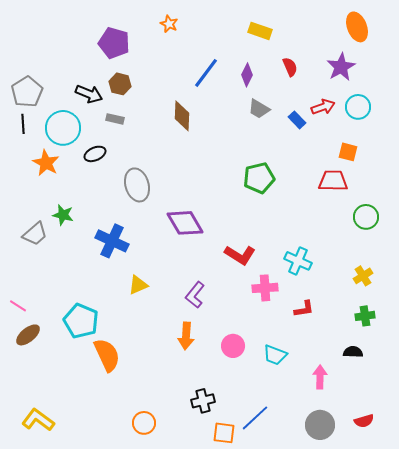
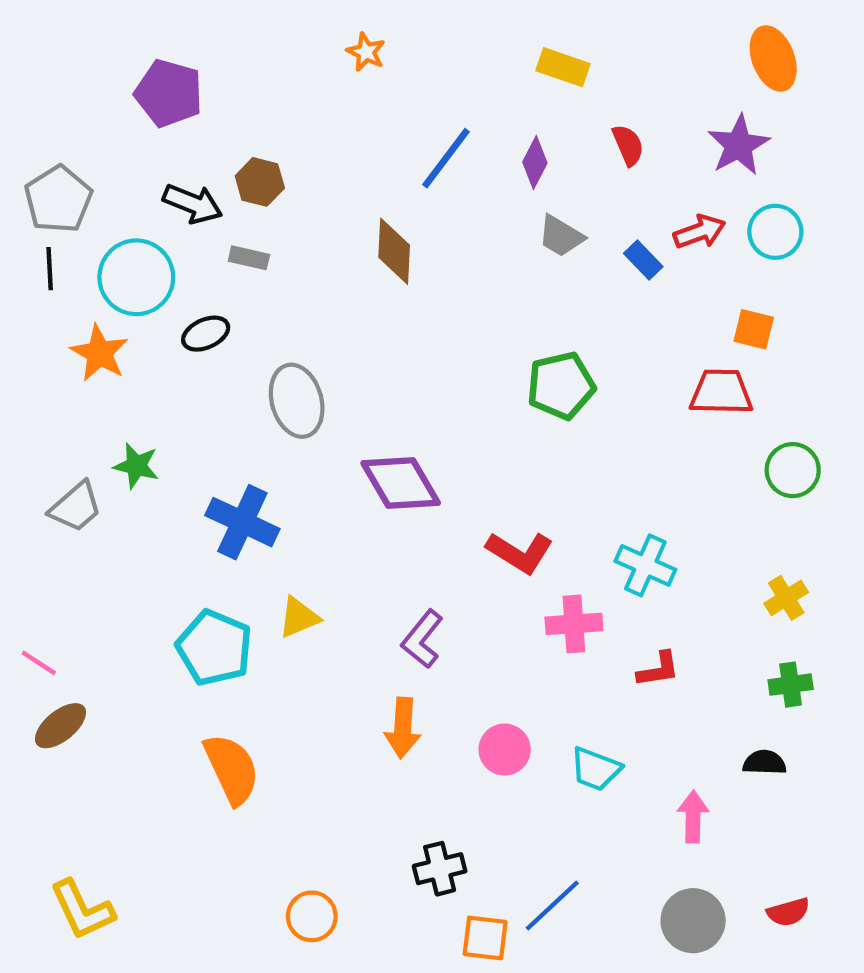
purple pentagon: (114, 43) -> (169, 93), moved
cyan pentagon: (81, 321) -> (214, 648), moved
yellow L-shape: (38, 420) -> (82, 910), turned -152

